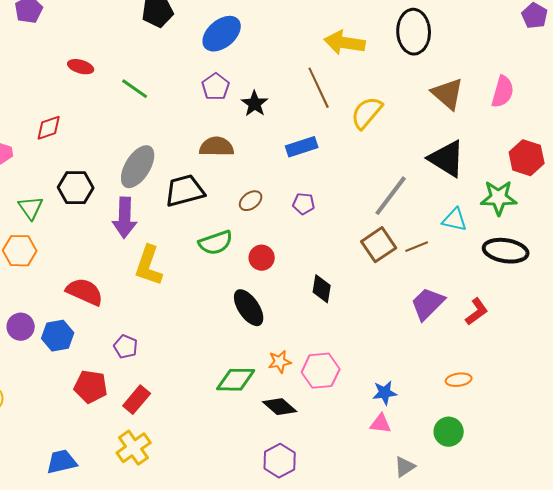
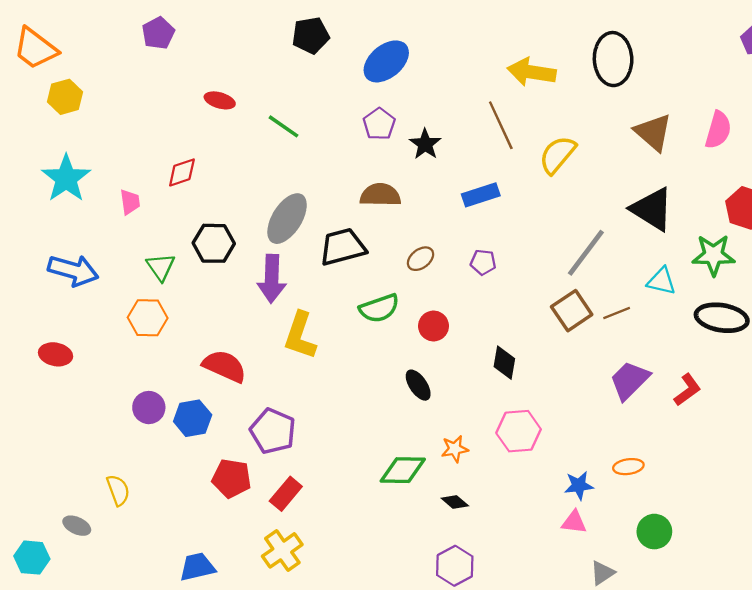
black ellipse: (249, 308) -> (418, 385), size x0.7
purple pentagon: (126, 347) -> (273, 431), size x1.6
pink hexagon: (321, 371) -> (519, 431), moved
orange ellipse: (459, 380) -> (628, 467), moved
black diamond: (280, 407) -> (455, 502), size x0.7

